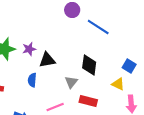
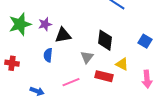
yellow triangle: (118, 84) -> (122, 64), moved

